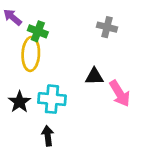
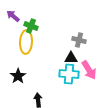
gray cross: (107, 27) -> (79, 40), moved
cyan cross: (52, 99) -> (69, 74), moved

